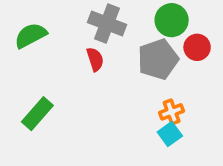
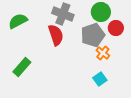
red semicircle: (95, 59) -> (56, 35), size x1.5
orange cross: (172, 112) -> (103, 53), moved, turned -32

